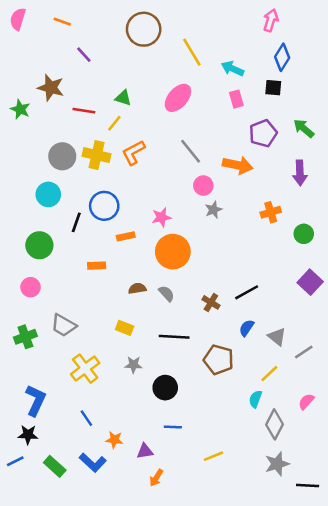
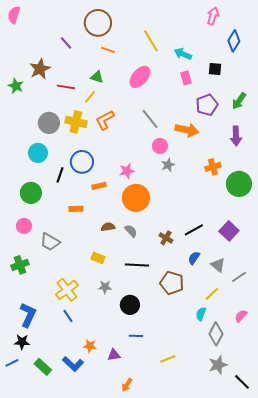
orange line: (62, 22) -> (108, 50), moved
brown circle: (144, 29) -> (98, 23), moved
blue diamond: (282, 57) -> (234, 41), moved
brown star: (51, 88) -> (40, 69), turned 30
green arrow: (304, 128) -> (239, 101), turned -96
green circle: (304, 234) -> (239, 184), size x1.6
purple square: (310, 282) -> (229, 231), moved
gray trapezoid: (64, 325) -> (50, 242), moved
blue line: (86, 418) -> (68, 316), moved
orange arrow: (156, 478) -> (127, 385), moved
black line: (308, 485) -> (242, 382), turned 42

